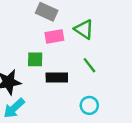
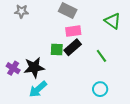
green triangle: (84, 29) -> (113, 21), moved
black rectangle: (57, 78) -> (73, 47), moved, turned -42

